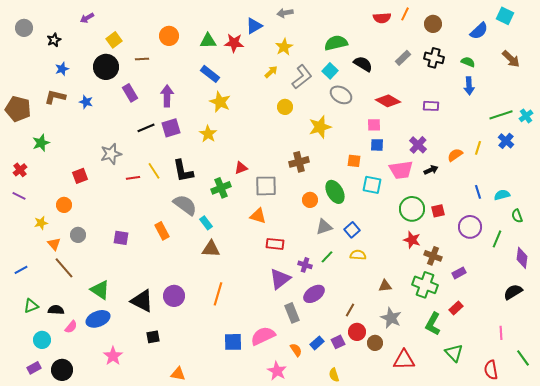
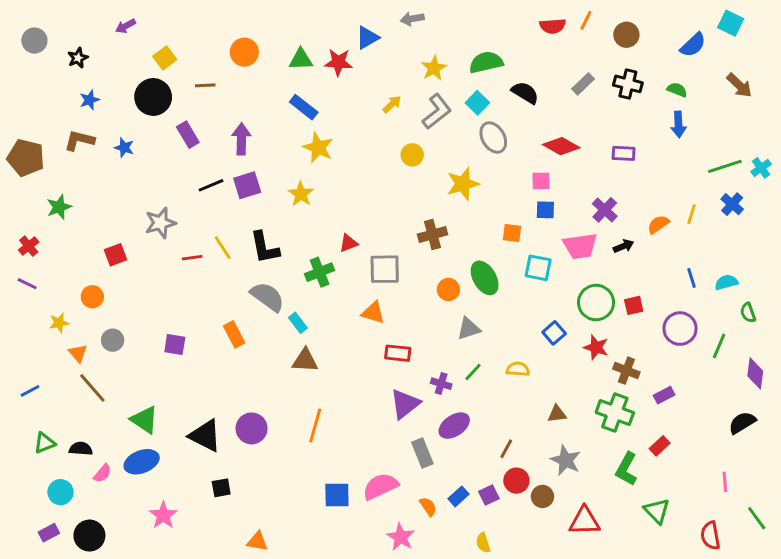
yellow star: (284, 47) -> (434, 68), moved
gray ellipse: (341, 95) -> (493, 138), turned 30
blue square: (352, 230) -> (554, 333), moved

